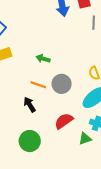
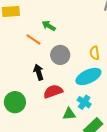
orange line: (38, 85) -> (33, 40), moved
black arrow: (30, 105) -> (39, 72), moved

